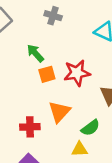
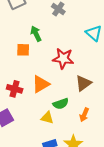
orange square: (47, 74) -> (23, 50), moved

